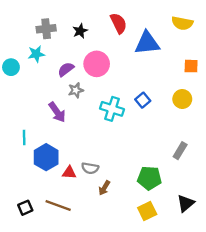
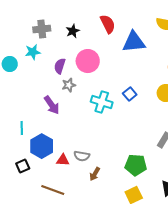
purple semicircle: (66, 69) -> (60, 66), turned -35
black square: (25, 208) -> (23, 166), moved

